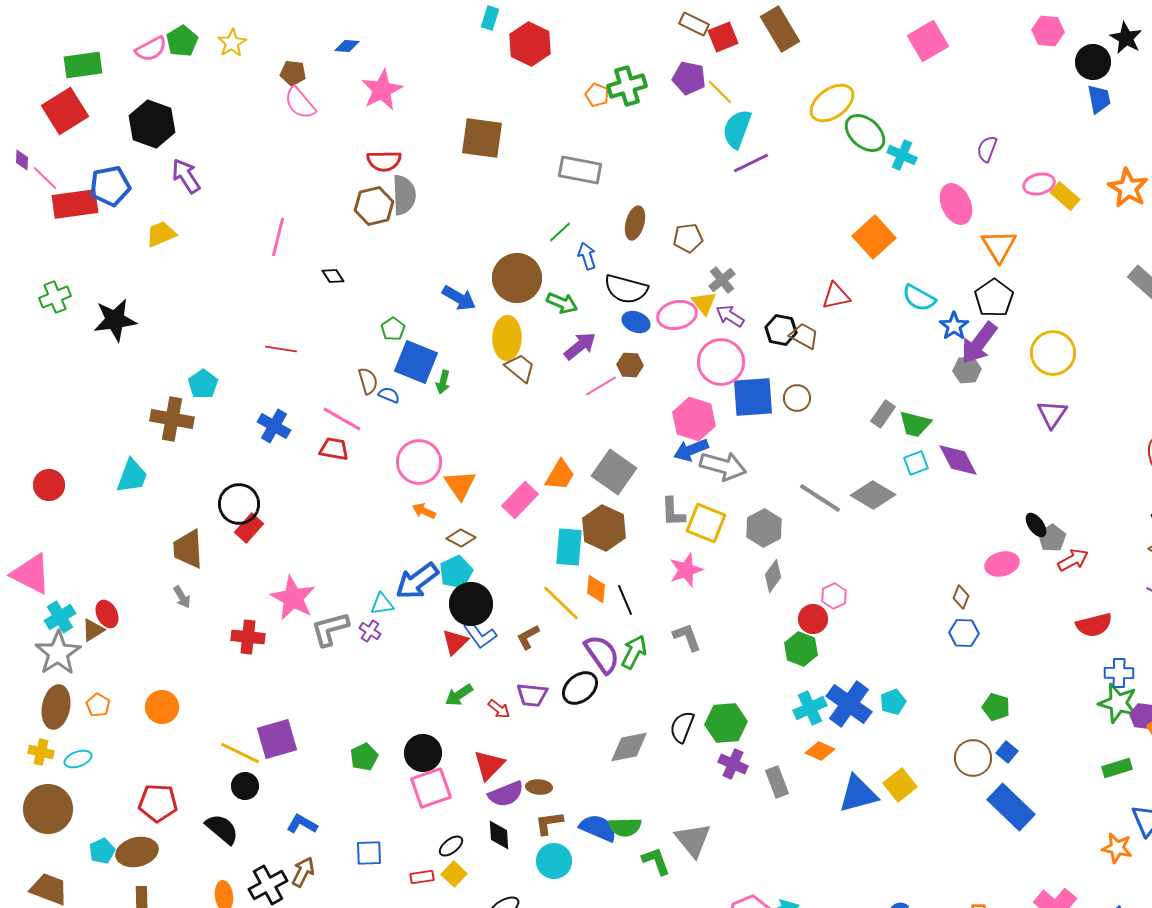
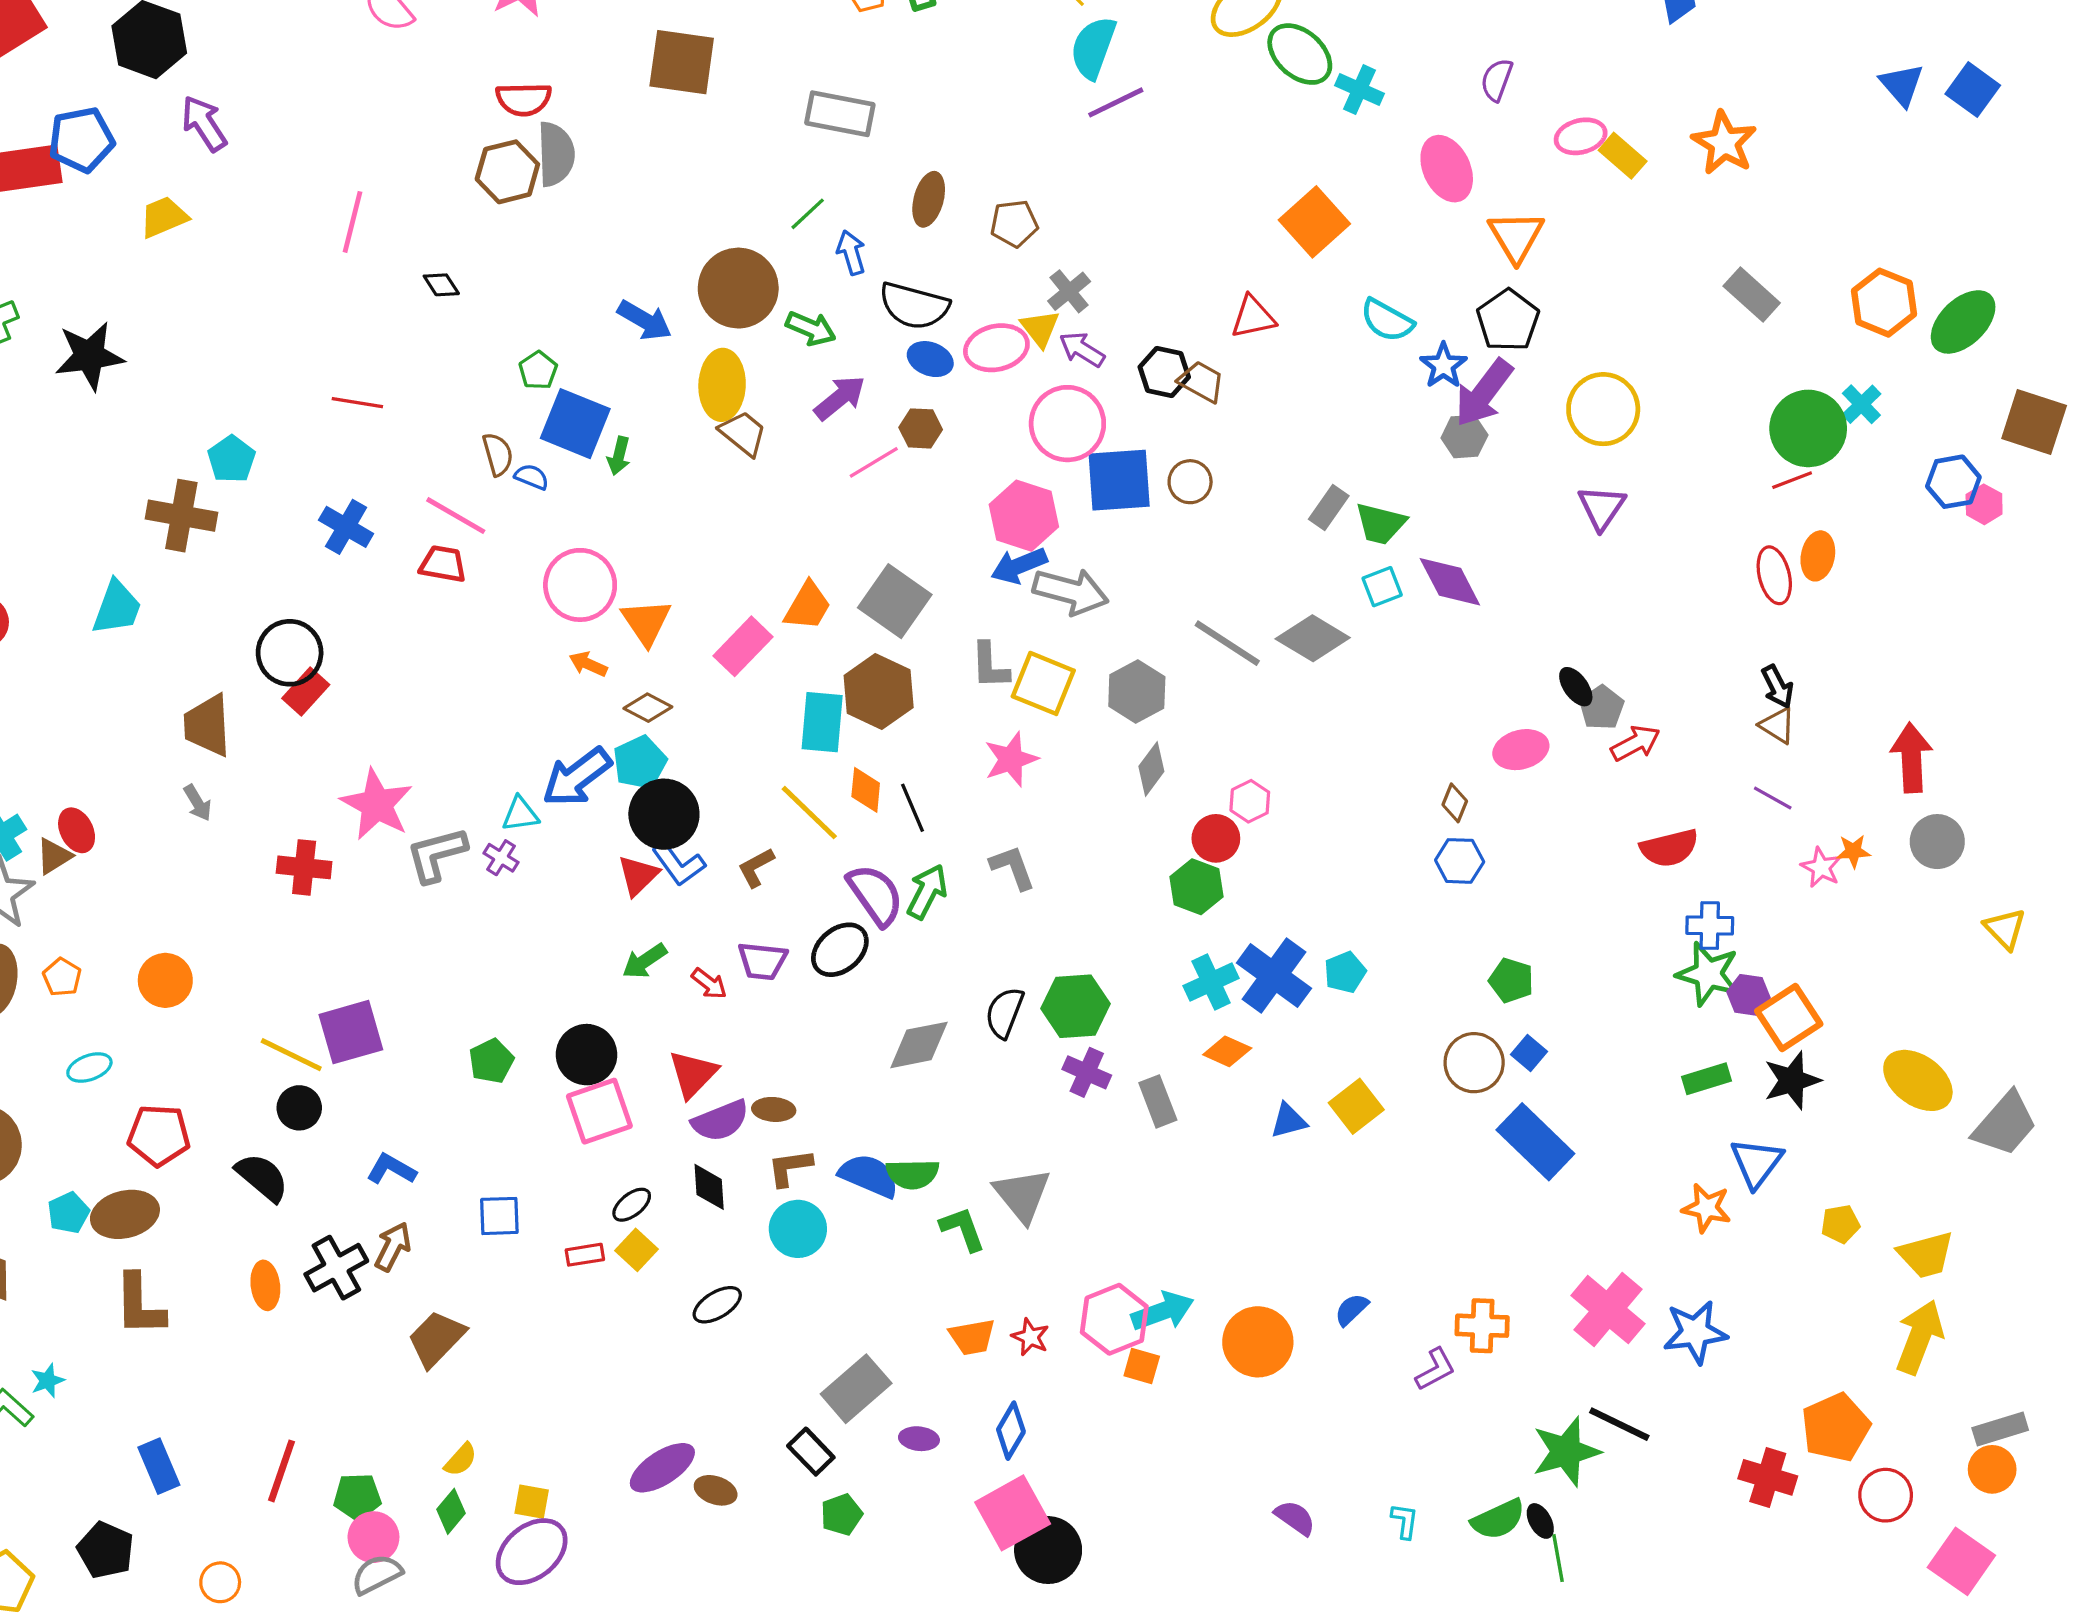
cyan ellipse: (78, 759) -> (89, 1068), moved
blue triangle: (858, 794) -> (1289, 1121), size x0.6

